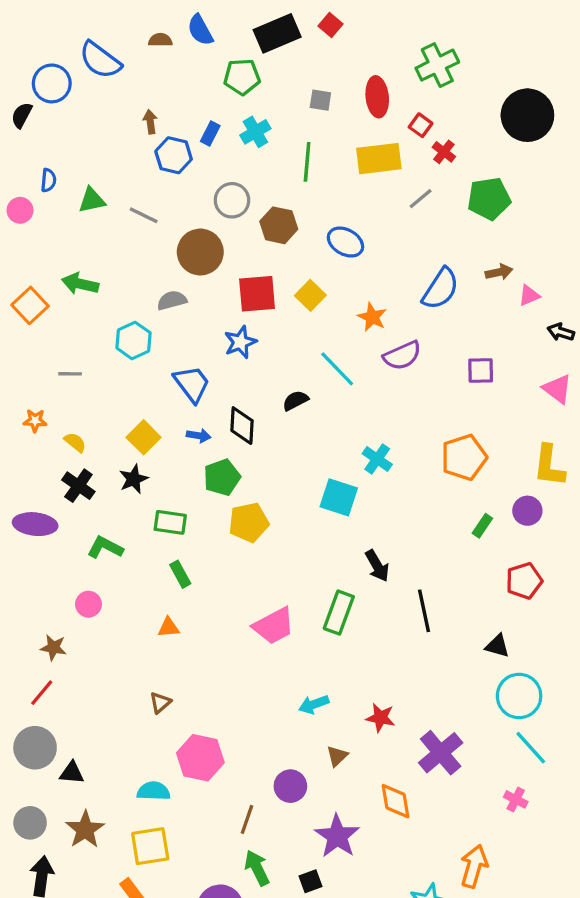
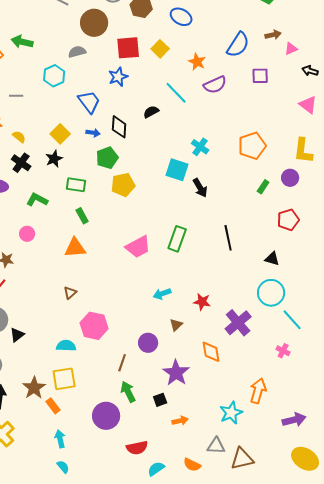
purple square: (481, 371) -> (260, 76), moved
black arrow: (377, 566) -> (200, 188), moved
orange triangle: (169, 628) -> (75, 248), size x1.6
cyan circle: (519, 696) -> (271, 293), moved
black triangle: (72, 773) -> (17, 335), turned -42
brown star: (85, 829) -> (34, 388), moved

